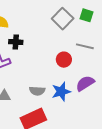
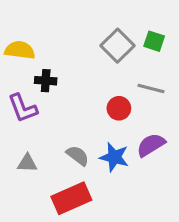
gray semicircle: (37, 91) -> (78, 156), turned -147
blue star: (61, 92) -> (114, 157), turned 30

